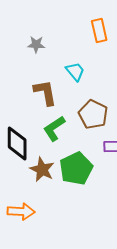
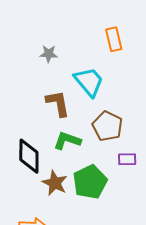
cyan trapezoid: (75, 71) -> (89, 82), size x1.5
green L-shape: (54, 128) -> (67, 141), turned 52

